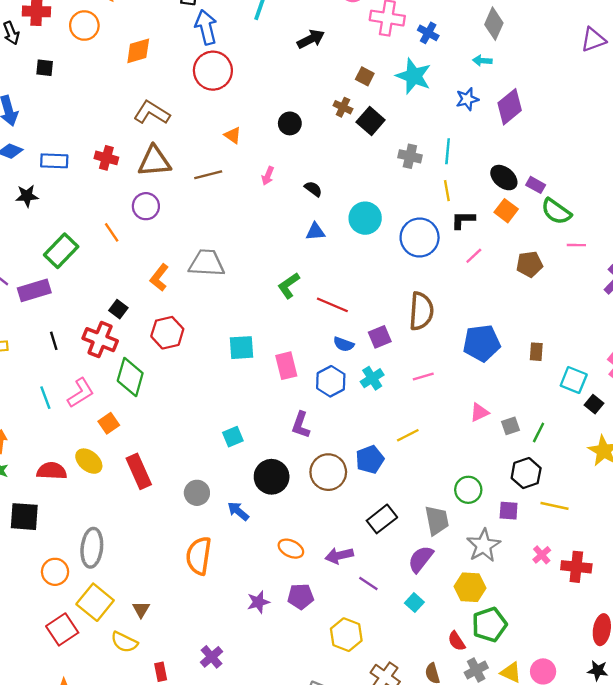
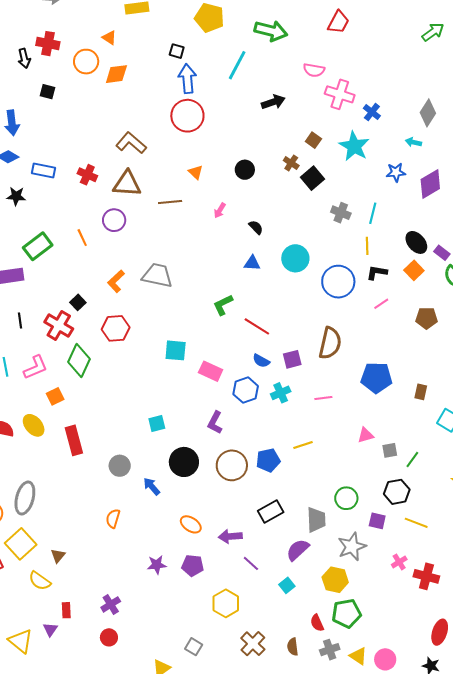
orange diamond: (138, 51) -> (116, 74), moved
pink rectangle: (286, 366) -> (211, 371), turned -60
orange semicircle: (199, 556) -> (113, 518), size x0.6

